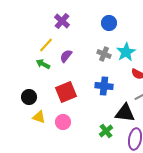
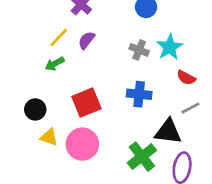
purple semicircle: (66, 56) -> (86, 40), moved
green arrow: (43, 64) -> (55, 64), turned -56
pink circle: (63, 122) -> (82, 144), size x1.5
green cross: (106, 131) -> (142, 157), size x1.5

